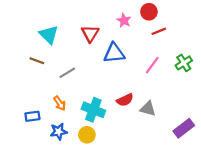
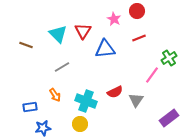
red line: (159, 31) -> (139, 38), moved
cyan triangle: (49, 35) -> (58, 34), moved
brown line: (37, 61) -> (26, 45), moved
pink line: (152, 65) -> (152, 75), moved
gray triangle: (148, 109) -> (136, 100), turned 49
blue star: (59, 132) -> (43, 128), moved

